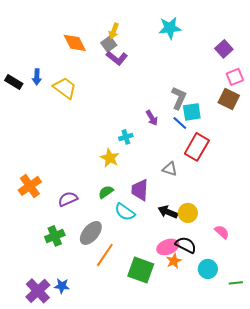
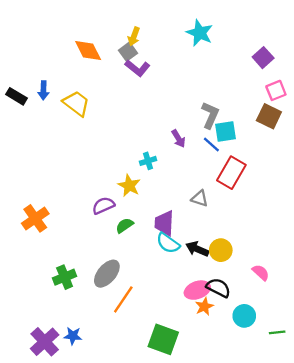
cyan star: (170, 28) -> (200, 33), turned 30
purple semicircle: (68, 199) -> (103, 206), moved
cyan semicircle: (125, 212) -> (168, 243), moved
green square: (141, 270) -> (163, 339), moved

